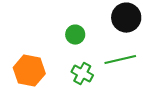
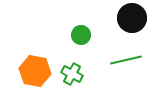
green cross: (82, 74) -> (72, 74), moved

